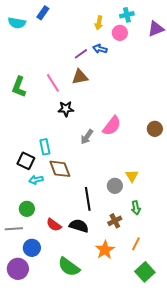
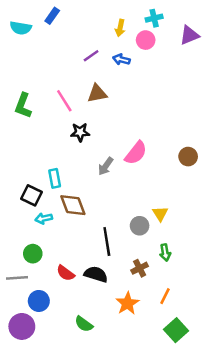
purple line: (81, 54) -> (91, 56), moved
green semicircle: (69, 267) -> (84, 324), size x0.7

